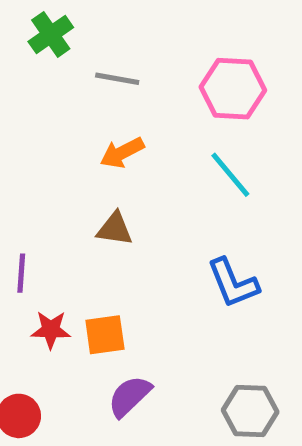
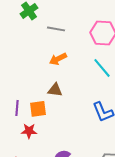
orange square: (105, 335) -> (38, 109), moved

